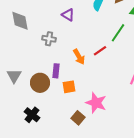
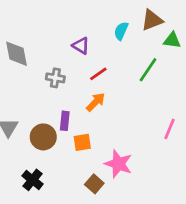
red line: (100, 51) -> (98, 74), moved
orange arrow: (79, 57) -> (96, 102), turned -105

